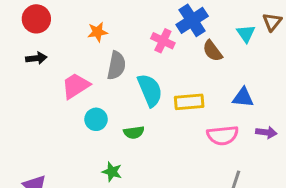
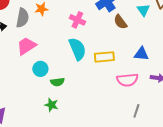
pink cross: (163, 41) -> (77, 20), moved
gray semicircle: (116, 65) -> (22, 18), moved
green semicircle: (134, 132) -> (57, 82), moved

